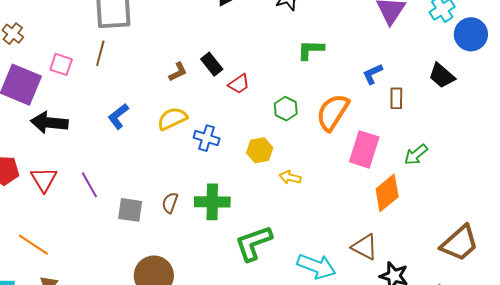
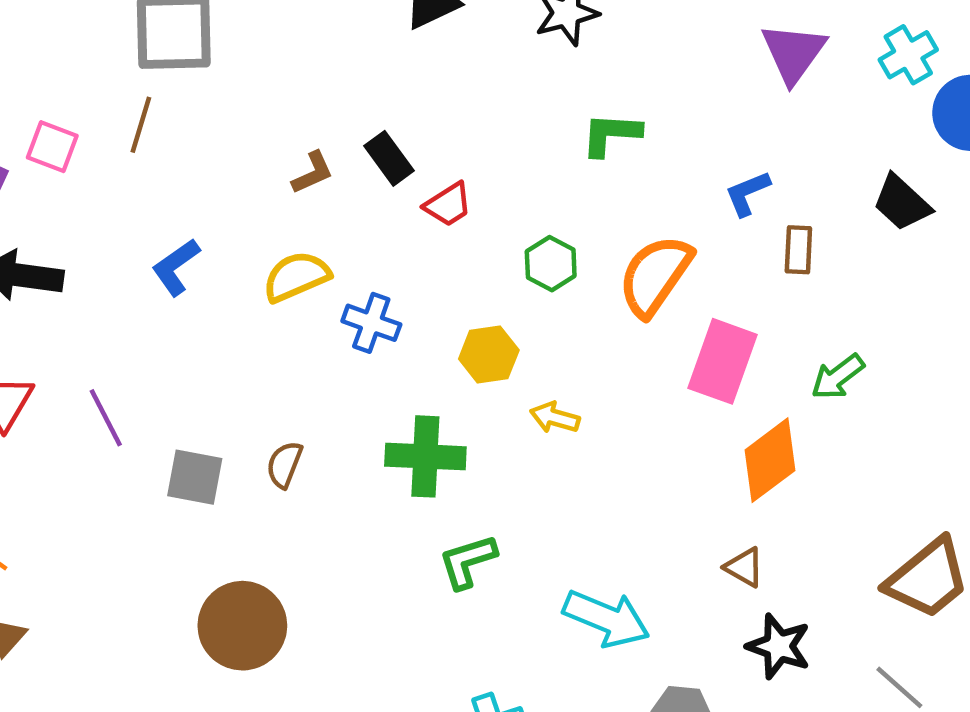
green cross: (212, 202) -> (425, 456), moved
green L-shape: (253, 243) -> (468, 561), size x0.7
brown triangle: (365, 247) -> (744, 567), moved, size x0.7

